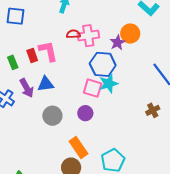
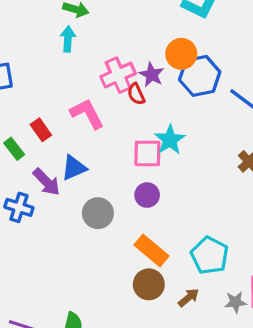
red semicircle: (73, 34) -> (136, 94), moved, turned -96
purple star: (118, 43) -> (152, 75), moved
pink L-shape: (48, 51) -> (87, 114), moved
blue hexagon: (103, 64) -> (200, 76), moved

